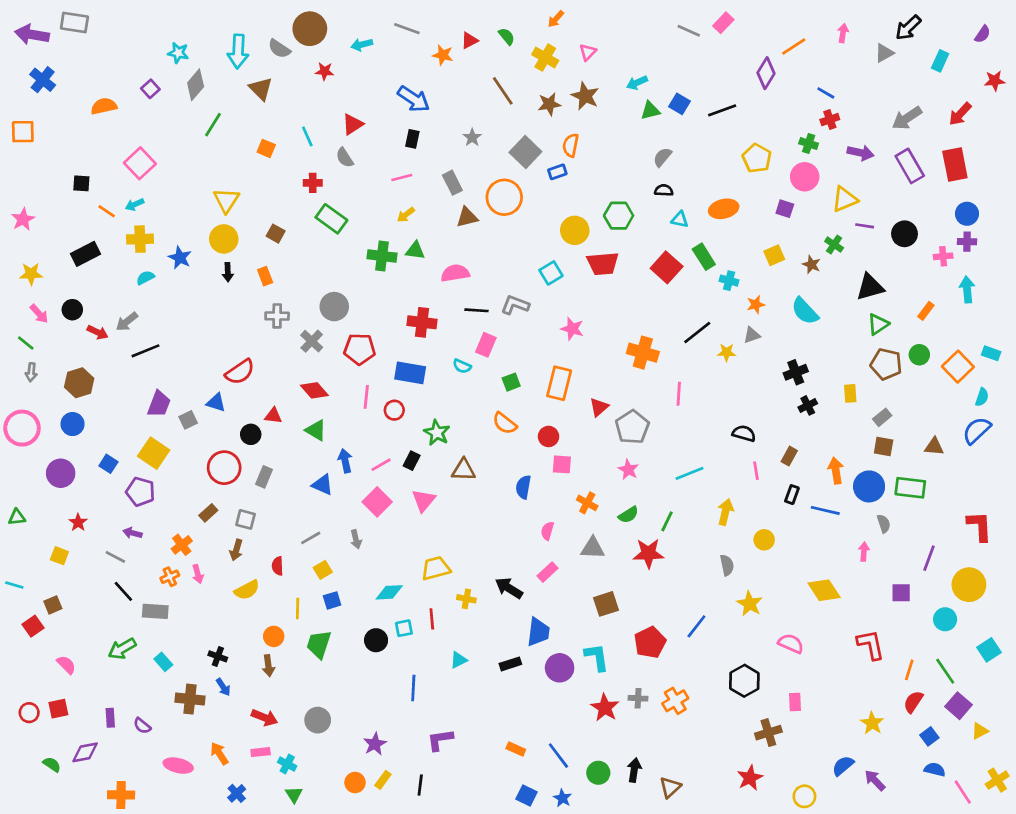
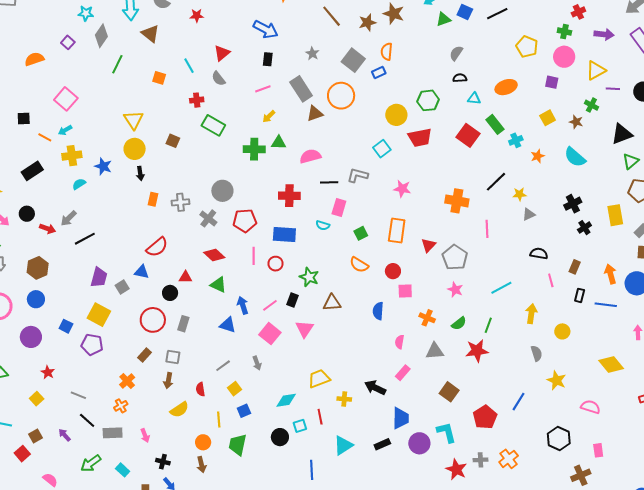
gray rectangle: (452, 183) -> (301, 89), size x1.4
orange rectangle: (265, 276) -> (153, 199), moved, turned 40
cyan cross: (729, 281) -> (516, 140), turned -32
gray triangle: (752, 335) -> (529, 214), moved
yellow rectangle: (850, 393) -> (615, 215), size x1.5
purple arrow: (133, 533) -> (65, 435), moved, turned 40
yellow square: (59, 556) -> (37, 399), turned 32
pink arrow: (198, 574) -> (145, 435), moved
brown square: (606, 604) -> (449, 392), turned -30
cyan triangle: (459, 660) -> (343, 445), size x1.5

